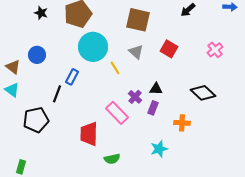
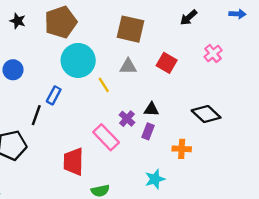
pink cross: (215, 50) -> (213, 53), moved
gray triangle: (136, 52) -> (128, 66), turned -42

